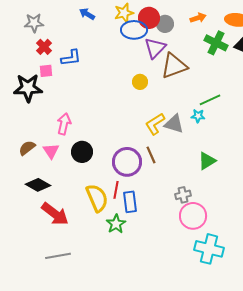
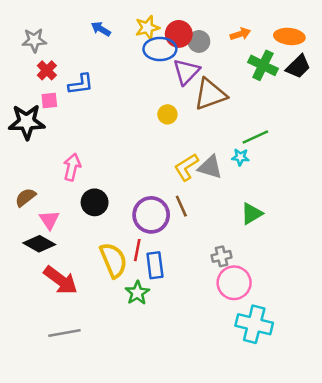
pink triangle: (51, 151) -> (49, 220), moved

